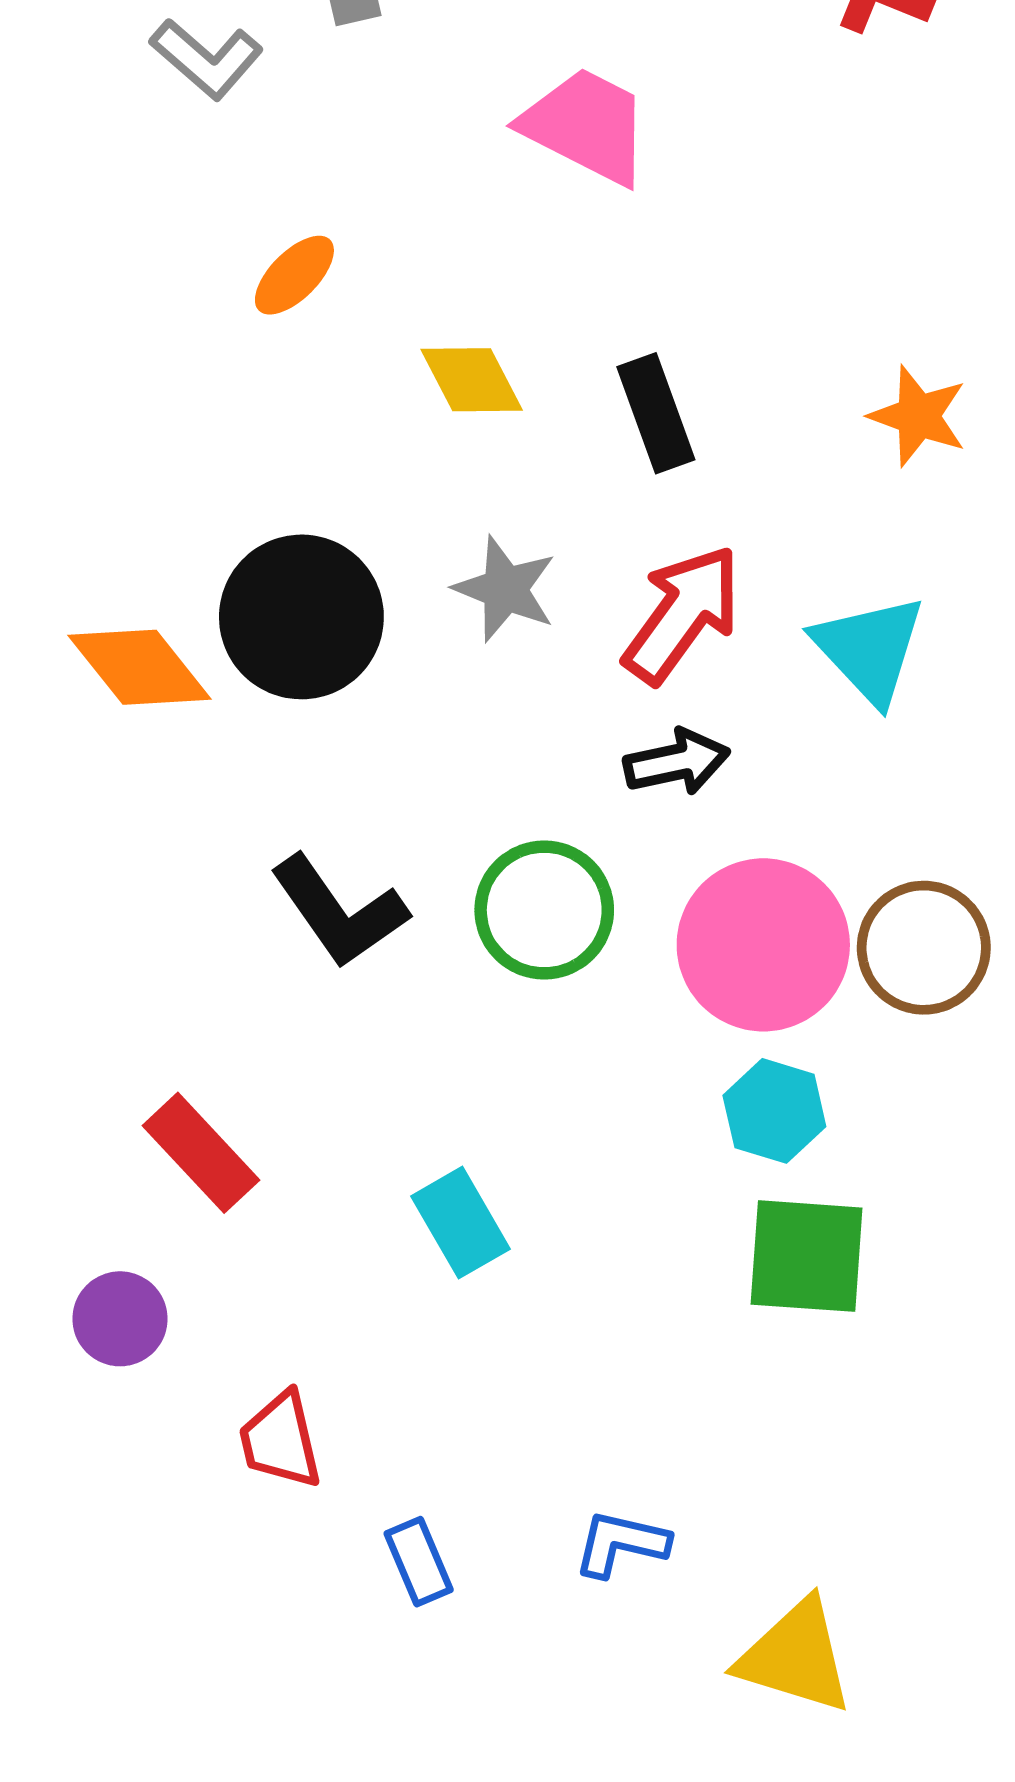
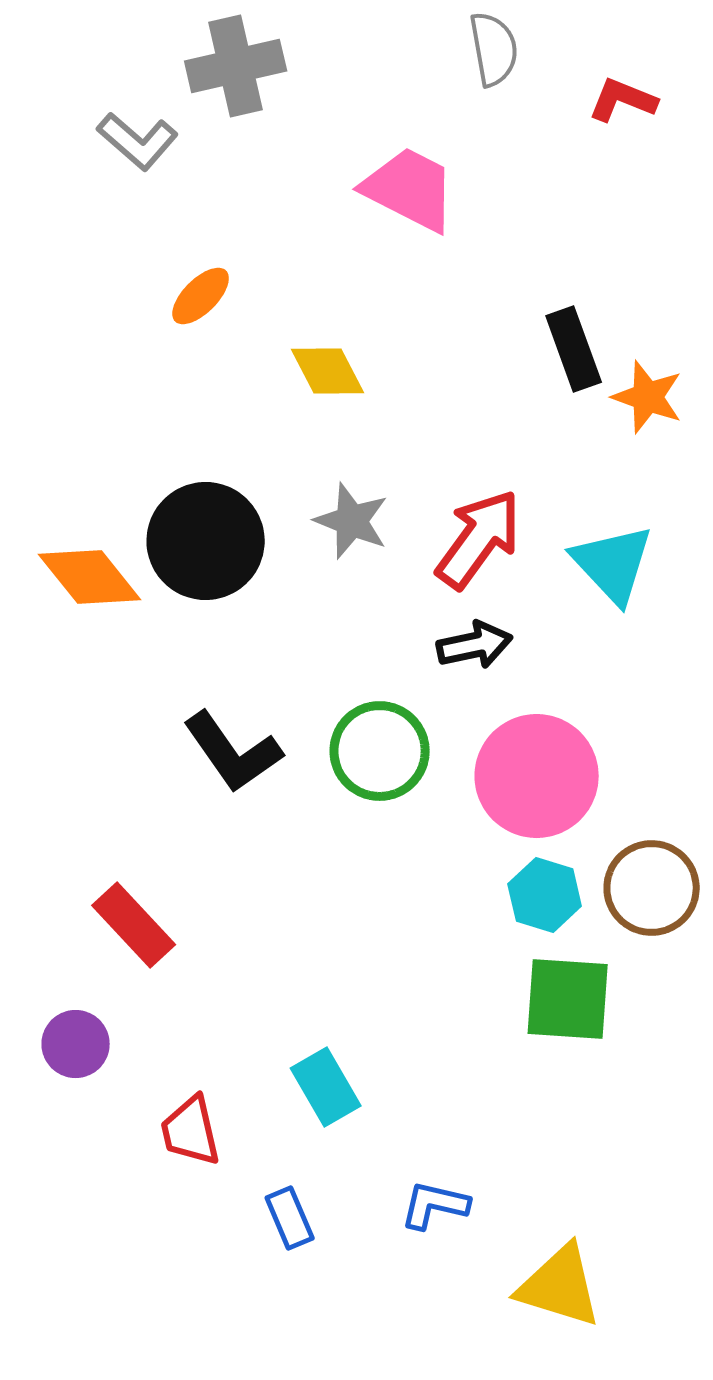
black rectangle: (656, 413) -> (574, 349), moved
brown circle: (924, 948) -> (652, 888), moved
cyan rectangle: (460, 1223) -> (326, 1087), moved

